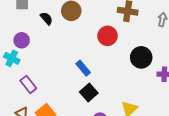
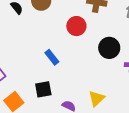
black square: (89, 93) -> (43, 89), moved, turned 30

